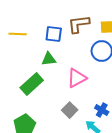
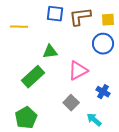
blue square: (54, 34) -> (55, 14), moved
blue cross: (102, 110) -> (103, 92), moved

